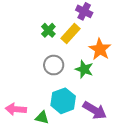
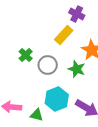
green cross: (48, 30) -> (26, 55), moved

